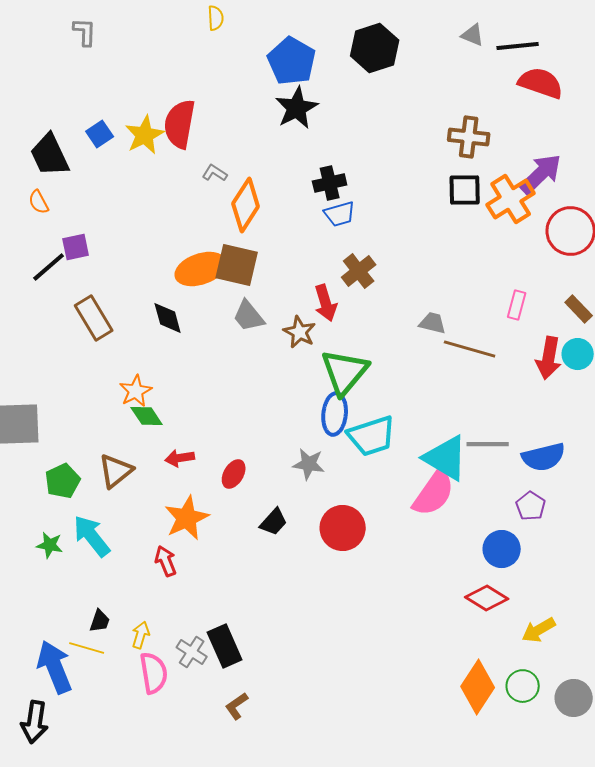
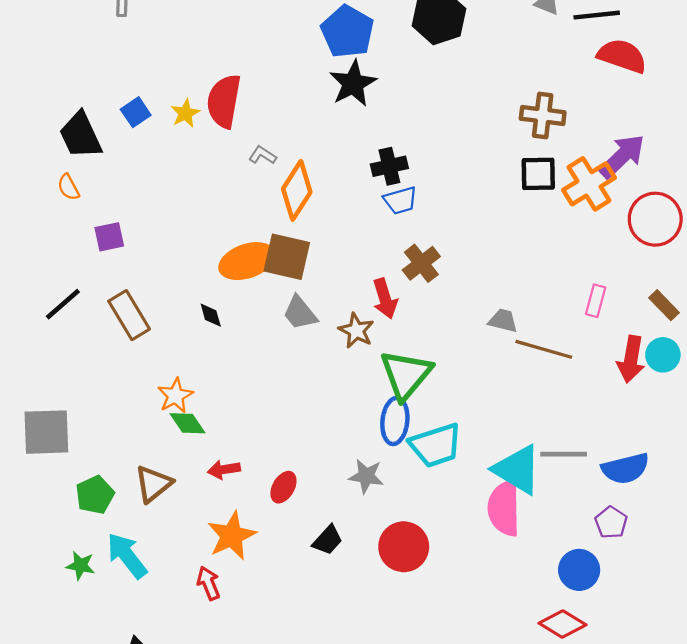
yellow star: (145, 135) -> (185, 113), size x0.7
black line: (49, 267) -> (63, 304), moved
black diamond: (168, 318) -> (211, 315), size x0.7
pink semicircle: (434, 493) -> (504, 508), turned 144

